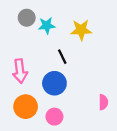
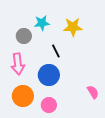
gray circle: (27, 18) -> (24, 36), moved
pink semicircle: (103, 102) -> (93, 92), turned -32

